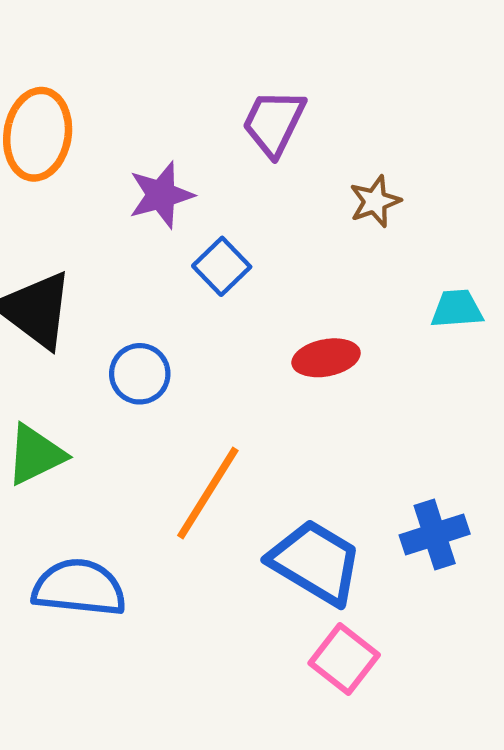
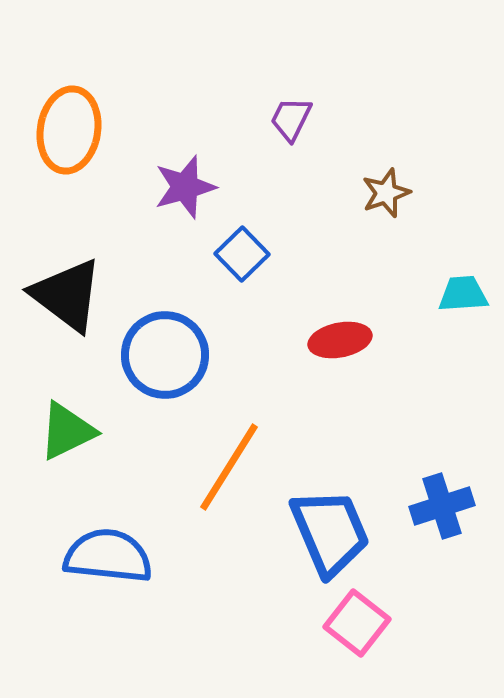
purple trapezoid: (274, 123) -> (291, 119), size x0.7
blue circle: (140, 374) -> (165, 355), size x1.5
blue trapezoid: (315, 562) -> (330, 532), turned 36

